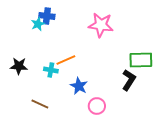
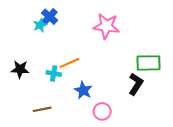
blue cross: (47, 16) -> (49, 17), turned 35
brown line: (40, 104) -> (42, 109), turned -36

